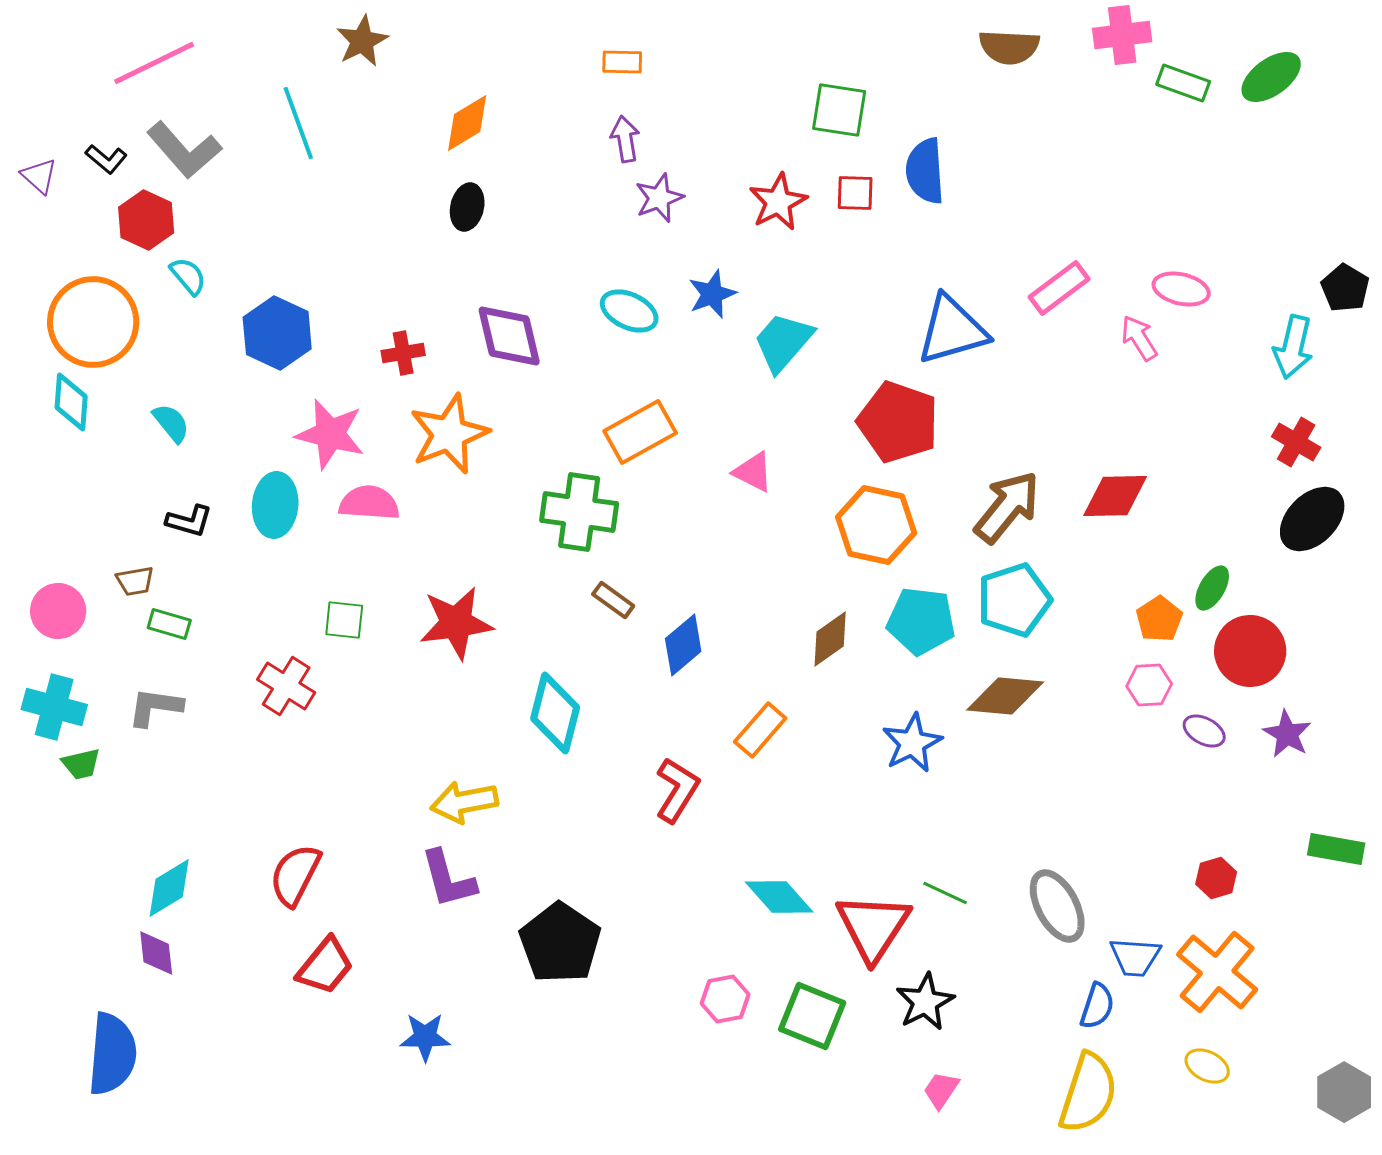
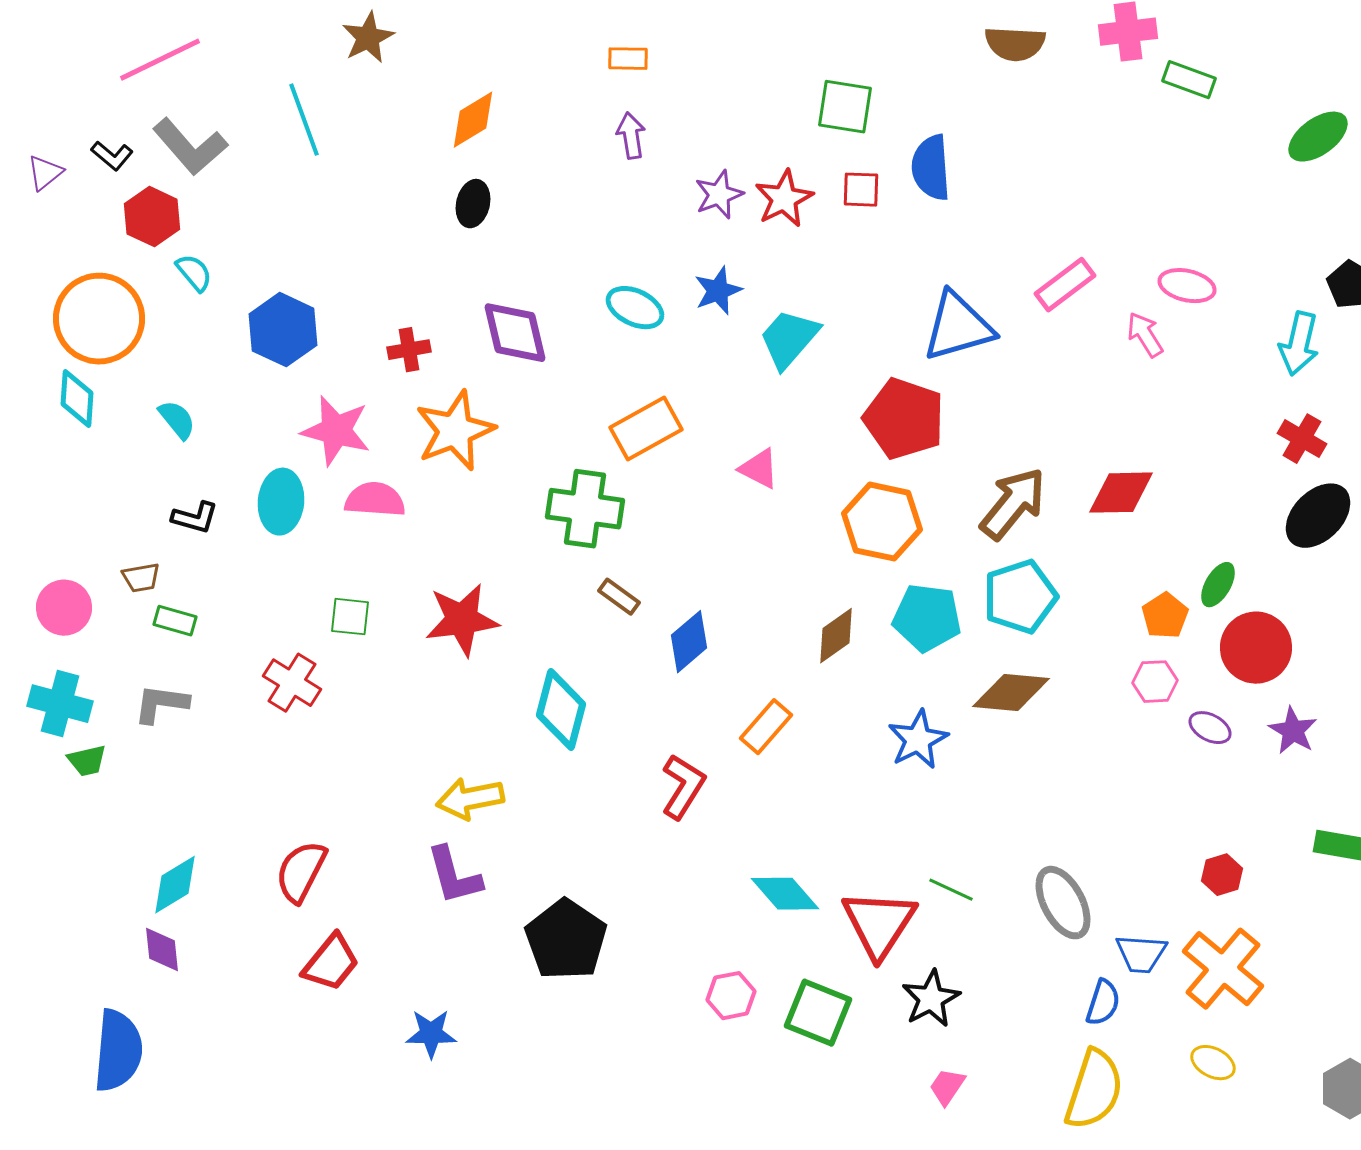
green ellipse: (1271, 77) -> (1318, 137), moved
purple triangle: (39, 176) -> (45, 173), turned 39
purple star: (659, 198) -> (719, 195), moved

